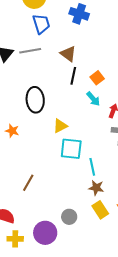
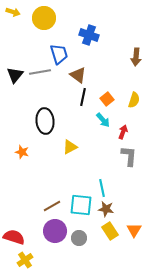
blue trapezoid: (41, 24) -> (59, 54), moved
cyan square: (71, 149) -> (81, 205), moved
brown line: (28, 183) -> (52, 206), moved, turned 30
purple circle: (45, 233) -> (55, 231), moved
yellow cross: (15, 239) -> (25, 260), turned -35

